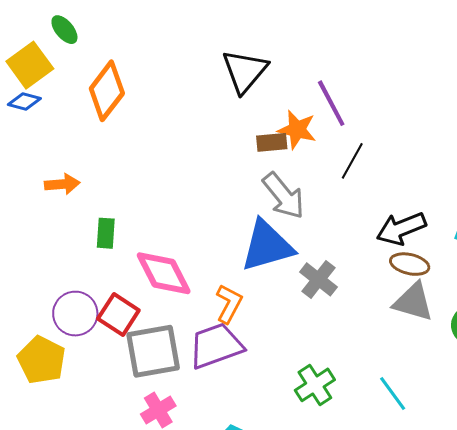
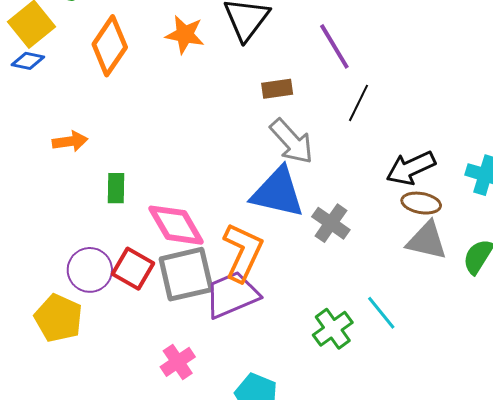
orange star: (297, 130) -> (185, 35), moved
blue triangle: (267, 246) -> (278, 192), turned 32
orange L-shape: (229, 304) -> (243, 252), size x1.5
gray square: (153, 351) -> (186, 274), moved
cyan line: (393, 394) -> (381, 313), moved

